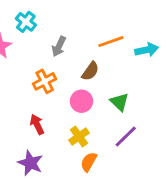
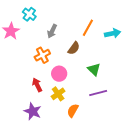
orange line: (111, 42) -> (88, 28), turned -42
pink circle: (81, 101) -> (59, 74), moved
yellow cross: (79, 136) -> (58, 94), moved
purple line: (126, 136) -> (98, 93), turned 30

